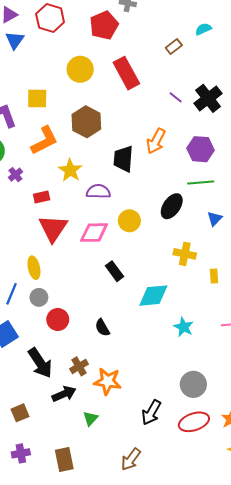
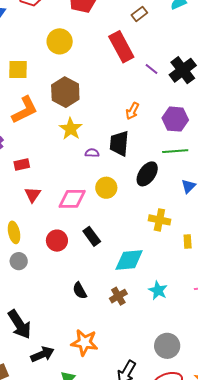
brown rectangle: (174, 47) -> (139, 14), moved
red rectangle: (126, 73) -> (121, 47), moved
orange arrow: (156, 141) -> (132, 111), size x0.7
black trapezoid: (123, 159) -> (119, 143), moved
yellow star: (70, 170) -> (71, 129), moved
purple semicircle: (98, 191) -> (92, 153), moved, size x0.6
red triangle: (53, 228) -> (33, 195), size x0.6
red circle: (58, 319) -> (57, 241), moved
brown cross: (79, 366) -> (118, 296), moved

